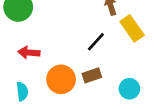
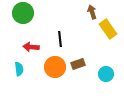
black line: (96, 42) -> (60, 39), moved, turned -49
cyan semicircle: (22, 91) -> (19, 69), moved

